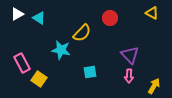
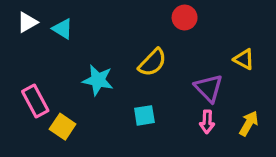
yellow triangle: (152, 13) -> (244, 59), moved
red circle: (110, 18) -> (185, 18), moved
yellow semicircle: (82, 33) -> (152, 62), moved
yellow arrow: (154, 86) -> (249, 123), moved

